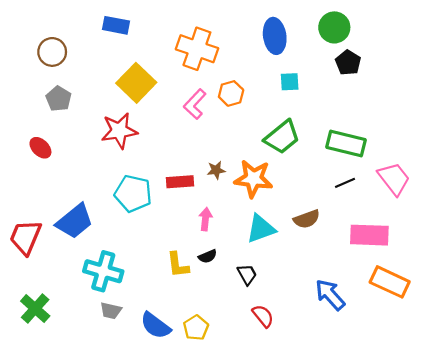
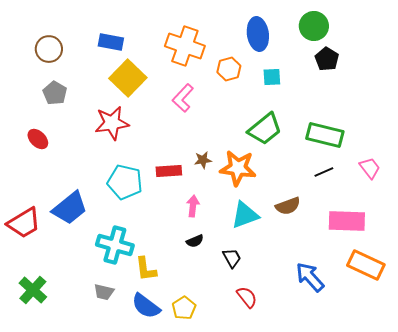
blue rectangle: (116, 25) -> (111, 42), moved
orange hexagon: (231, 93) -> (229, 69), moved
pink trapezoid: (394, 179) -> (370, 168), size x0.7
red trapezoid: (26, 237) -> (24, 223), turned -144
yellow L-shape: (178, 265) -> (146, 269), moved
cyan cross: (103, 271) -> (115, 245), moved

